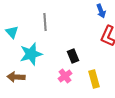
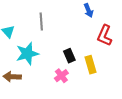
blue arrow: (101, 11) -> (88, 10), moved
yellow rectangle: (94, 79) -> (91, 65), moved

